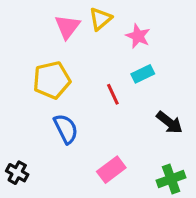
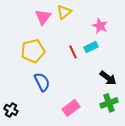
pink star: (138, 36) -> (100, 26), moved
red line: (113, 94) -> (73, 52), moved
green cross: (171, 179) -> (109, 103), moved

